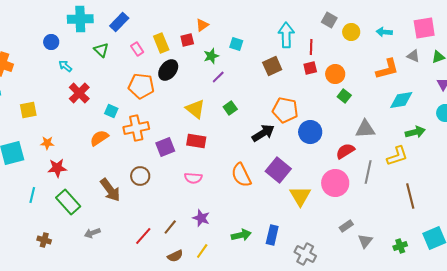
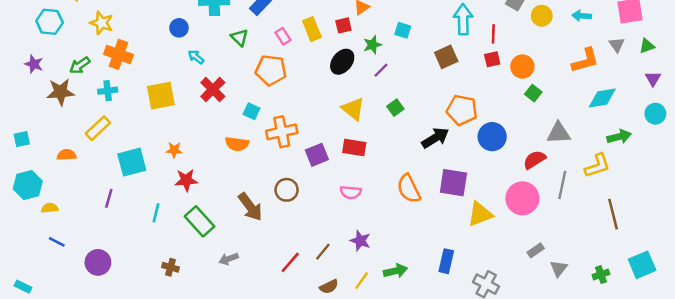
gray triangle: (413, 56) -> (617, 45), turned 32
black ellipse: (168, 70) -> (342, 62), moved
orange pentagon: (141, 86) -> (271, 70), moved
yellow square: (28, 110) -> (161, 96), moved, size x1.4
orange semicircle: (99, 138) -> (237, 144), turned -138
purple square: (278, 170) -> (453, 183), turned -30
yellow triangle: (300, 196) -> (480, 214), turned 40
green arrow: (241, 235) -> (395, 271), moved

